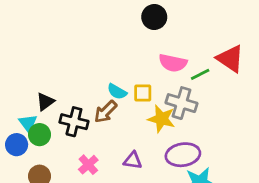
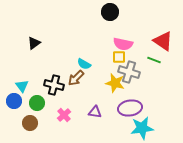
green line: (200, 74) -> (154, 60), moved, turned 48
yellow square: (143, 93) -> (119, 57), moved
black triangle: (45, 102) -> (34, 43), moved
green circle: (40, 135) -> (37, 103), moved

